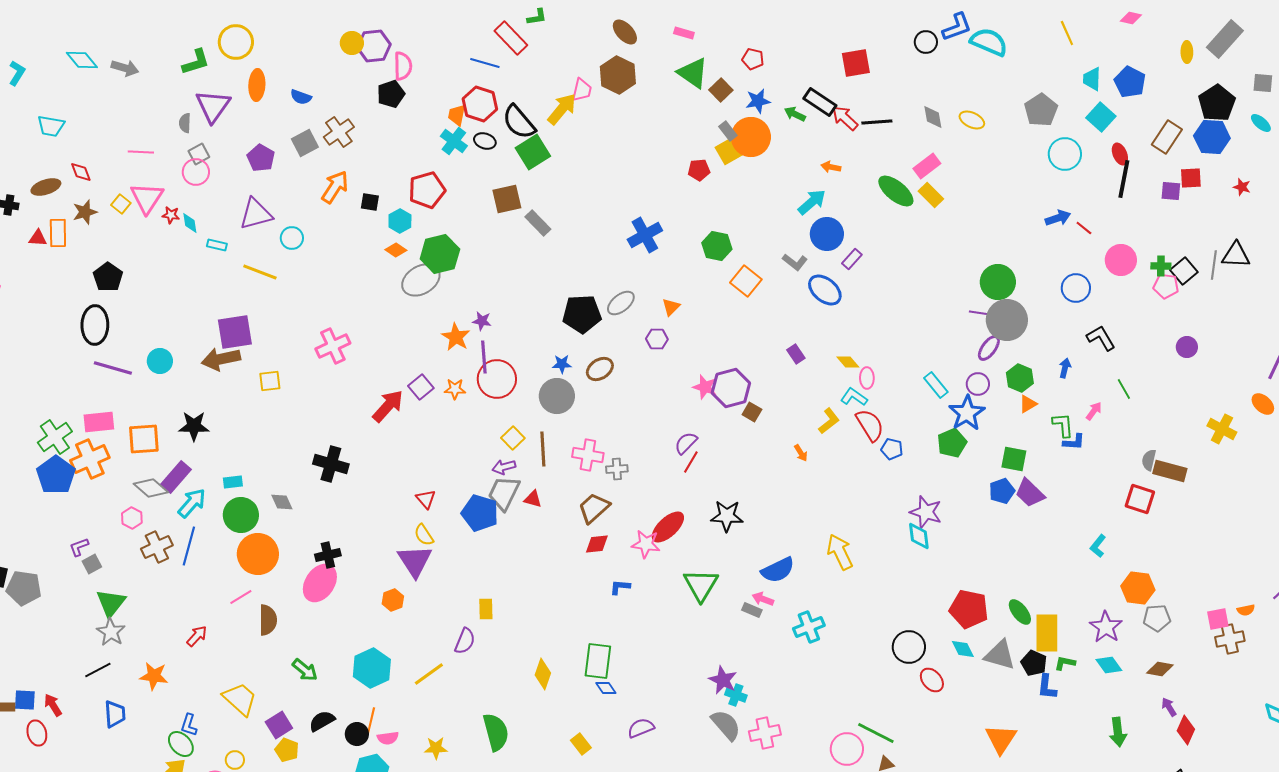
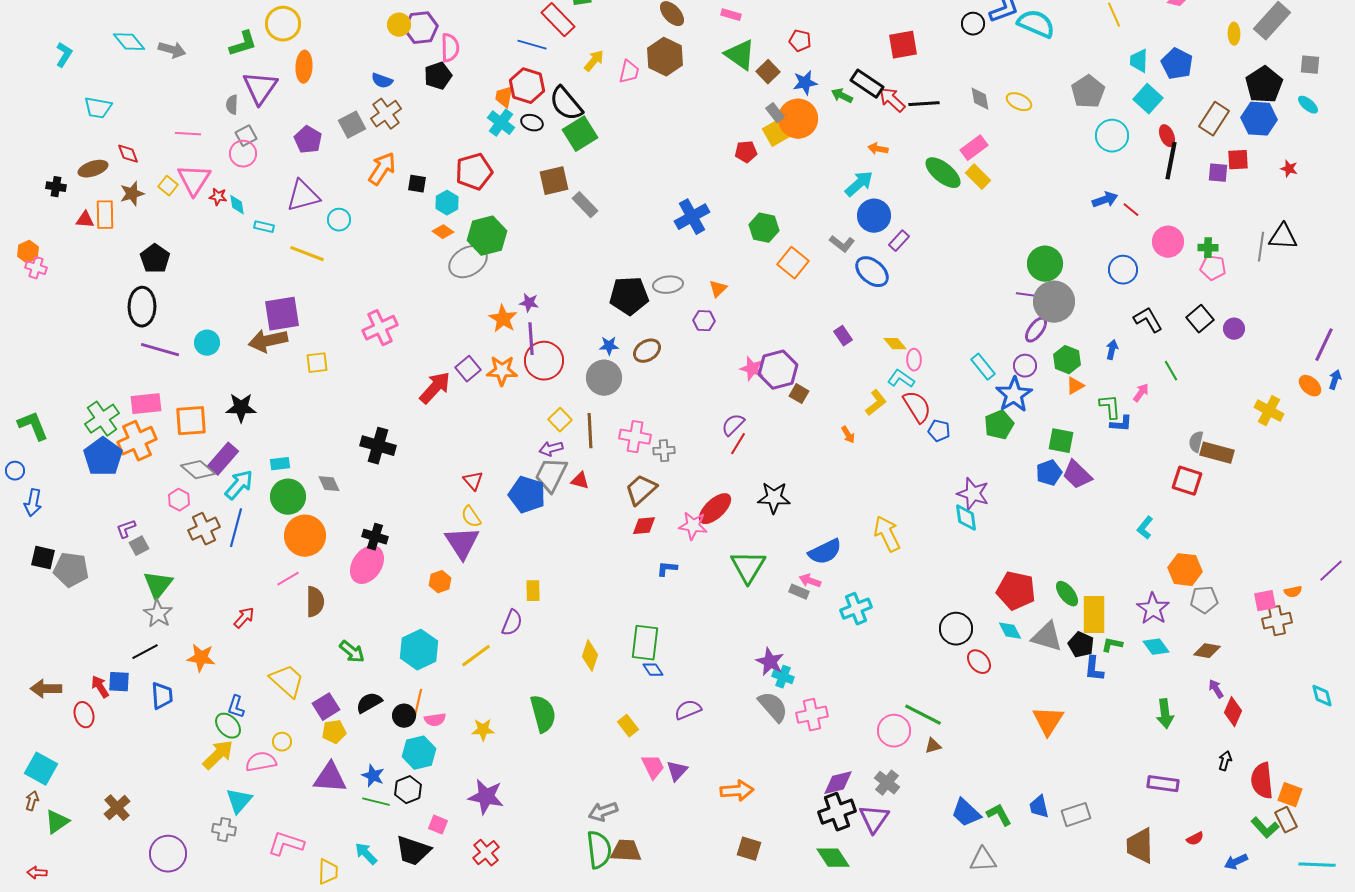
blue semicircle: (301, 97) -> (382, 81), moved
yellow arrow: (562, 109) -> (594, 61), moved, size x0.7
black square: (1184, 271) -> (1200, 319), moved
gray ellipse: (621, 303) -> (668, 285), turned 32
orange star: (455, 389) -> (502, 371), size x1.4
black cross: (328, 555) -> (375, 537), turned 30
blue square: (25, 700) -> (119, 682), moved
yellow pentagon: (287, 750) -> (334, 732), turned -30

